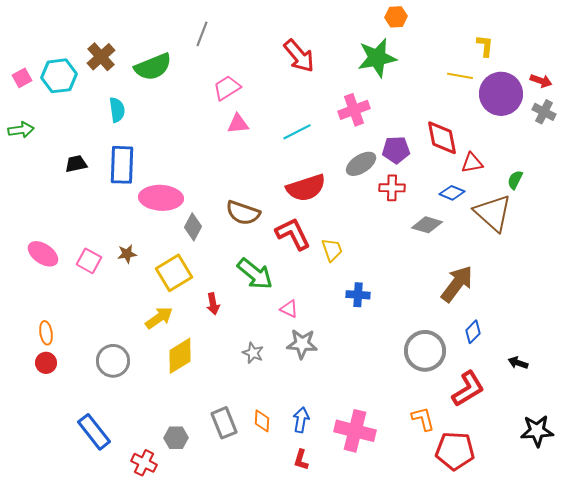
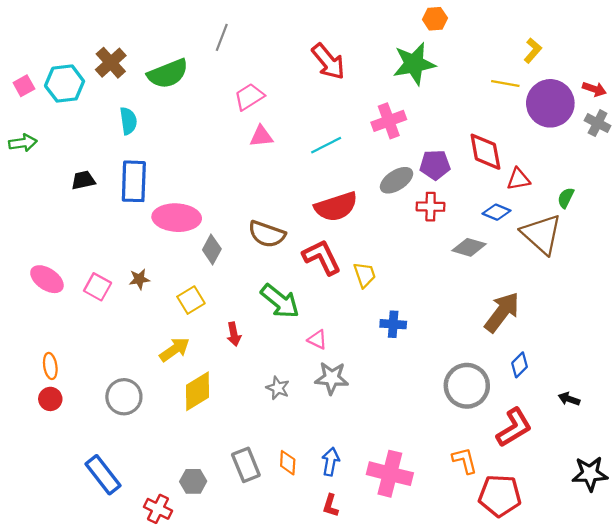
yellow L-shape: (485, 46) -> (533, 51), turned 35
yellow square: (174, 273) -> (191, 300), size x0.7

